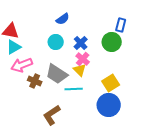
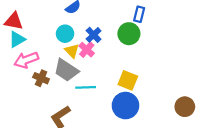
pink cross: (83, 59) -> (87, 50), moved
yellow triangle: (80, 70) -> (72, 51), moved
yellow square: (111, 83) -> (128, 80), turned -36

